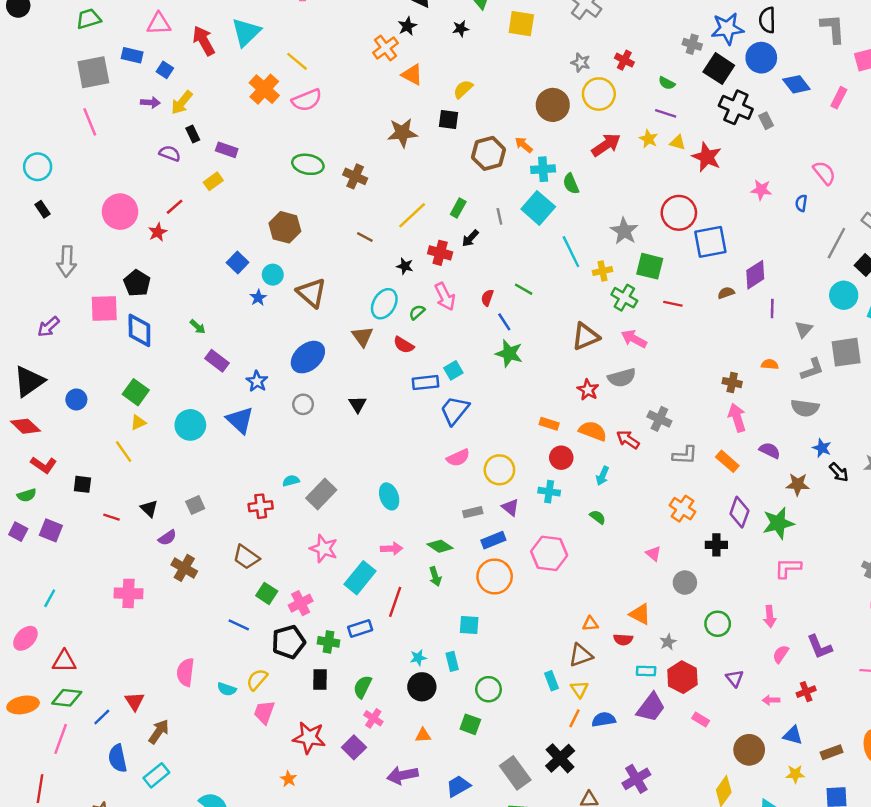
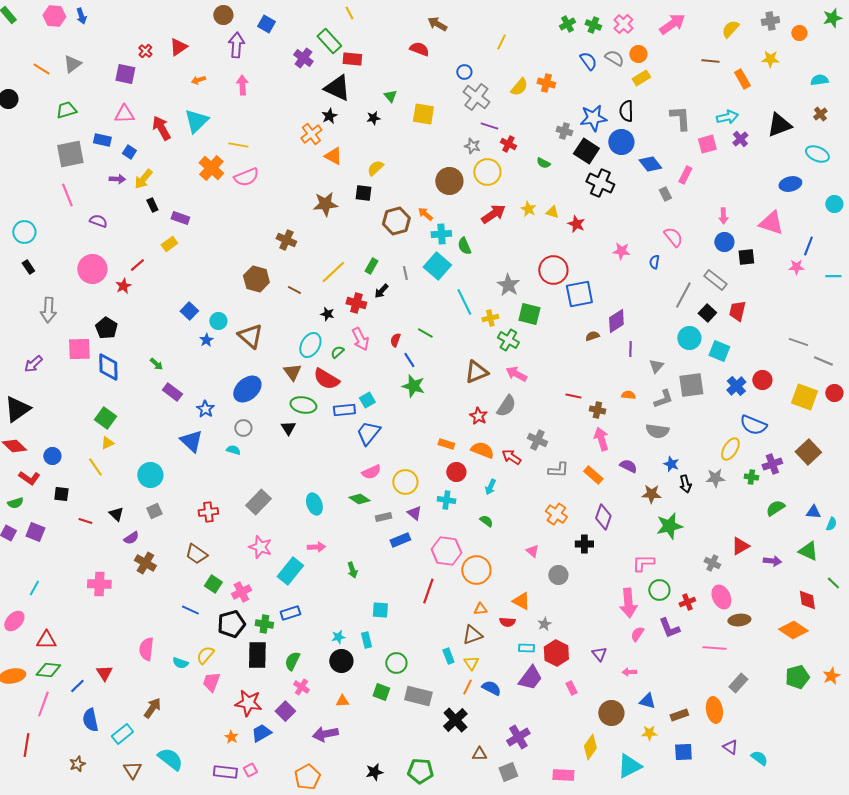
yellow line: (297, 61) -> (238, 145), turned -30
purple line: (666, 113) -> (489, 126), moved
gray rectangle: (766, 121) -> (665, 194), moved
purple semicircle: (170, 153) -> (98, 221), moved
red star: (707, 157) -> (576, 224), size x0.7
green ellipse: (308, 164) -> (303, 405), moved
brown hexagon: (285, 227) -> (256, 279), moved
red line: (673, 304) -> (573, 396), moved
red semicircle: (404, 345) -> (326, 379), size x1.5
gray semicircle: (622, 378) -> (506, 406), turned -40
blue circle: (76, 399) -> (52, 456), moved
cyan circle: (190, 425) -> (150, 475), moved
black arrow: (839, 472) -> (685, 484), turned 30
cyan semicircle: (291, 481) -> (233, 450), moved, turned 32
green star: (778, 523) -> (669, 526), moved
green diamond: (440, 546) -> (359, 499), moved
orange circle: (495, 576) -> (476, 570), moved
red line: (395, 602) -> (428, 591), moved
pink arrow: (770, 616) -> (628, 603), size x1.6
green circle: (718, 624) -> (659, 590), moved
black rectangle: (320, 680) -> (257, 655), size x1.5
red cross: (806, 692) -> (687, 602), moved
blue semicircle: (604, 720) -> (491, 688), turned 36
pink rectangle: (701, 720) -> (571, 688), turned 32
brown arrow: (159, 732) -> (152, 708), moved
gray rectangle: (515, 773) -> (418, 696), moved, turned -40
blue trapezoid: (458, 786) -> (261, 733), moved

